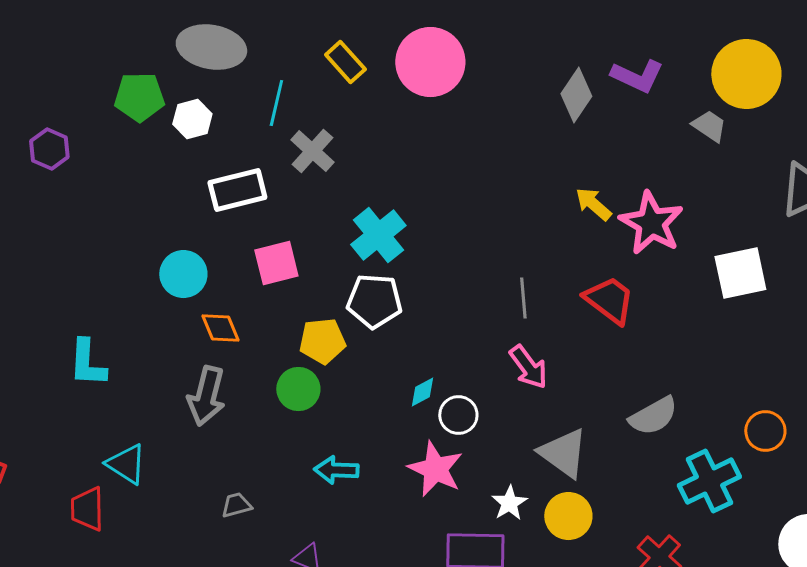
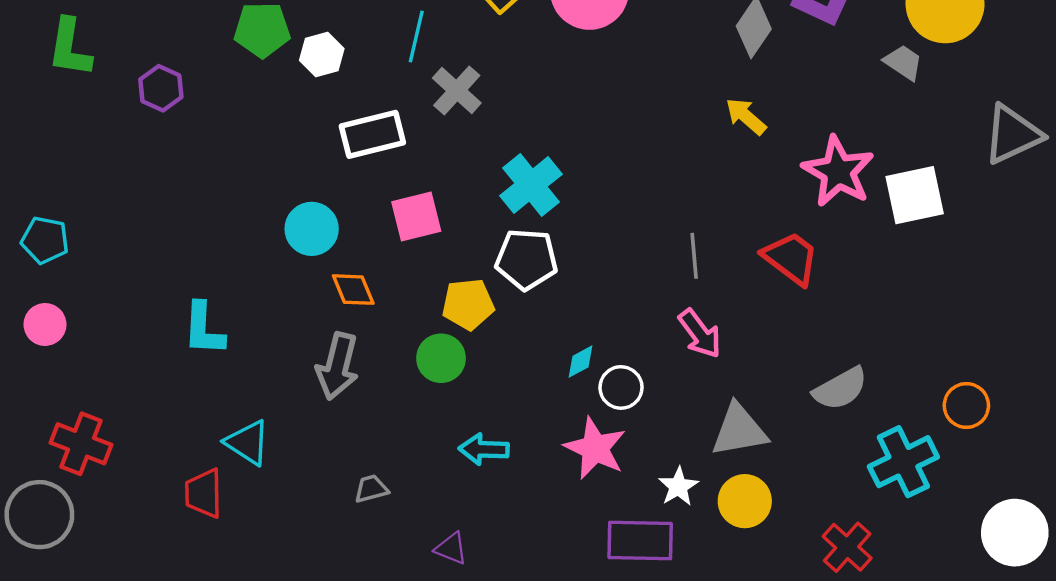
yellow arrow: (593, 204) -> (746, 116), moved
white square: (740, 273) -> (915, 195), moved
gray triangle: (563, 453) -> (739, 430), turned -46

